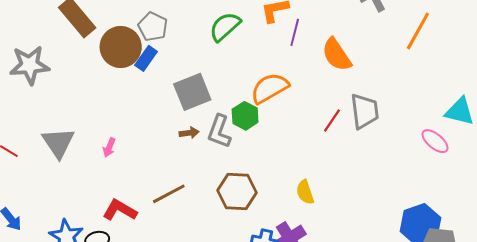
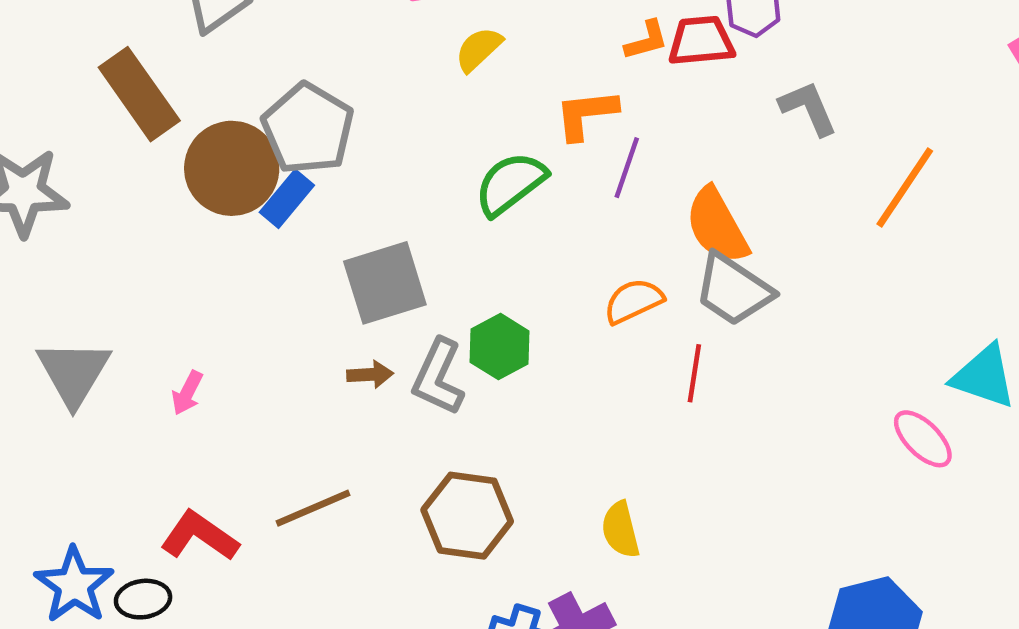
gray pentagon: (153, 27) -> (308, 129), size x1.4
green semicircle: (225, 27) -> (510, 184), moved
orange semicircle: (270, 88) -> (634, 301), moved, size x0.7
gray trapezoid: (365, 111) -> (733, 290), moved, turned 126
red line: (332, 121) -> (694, 373), turned -30

